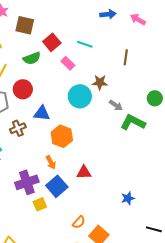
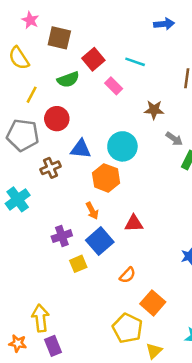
cyan circle: (80, 96) -> (122, 146), moved
purple cross: (27, 182) -> (62, 236), size x0.7
orange semicircle: (79, 222) -> (127, 275), moved

